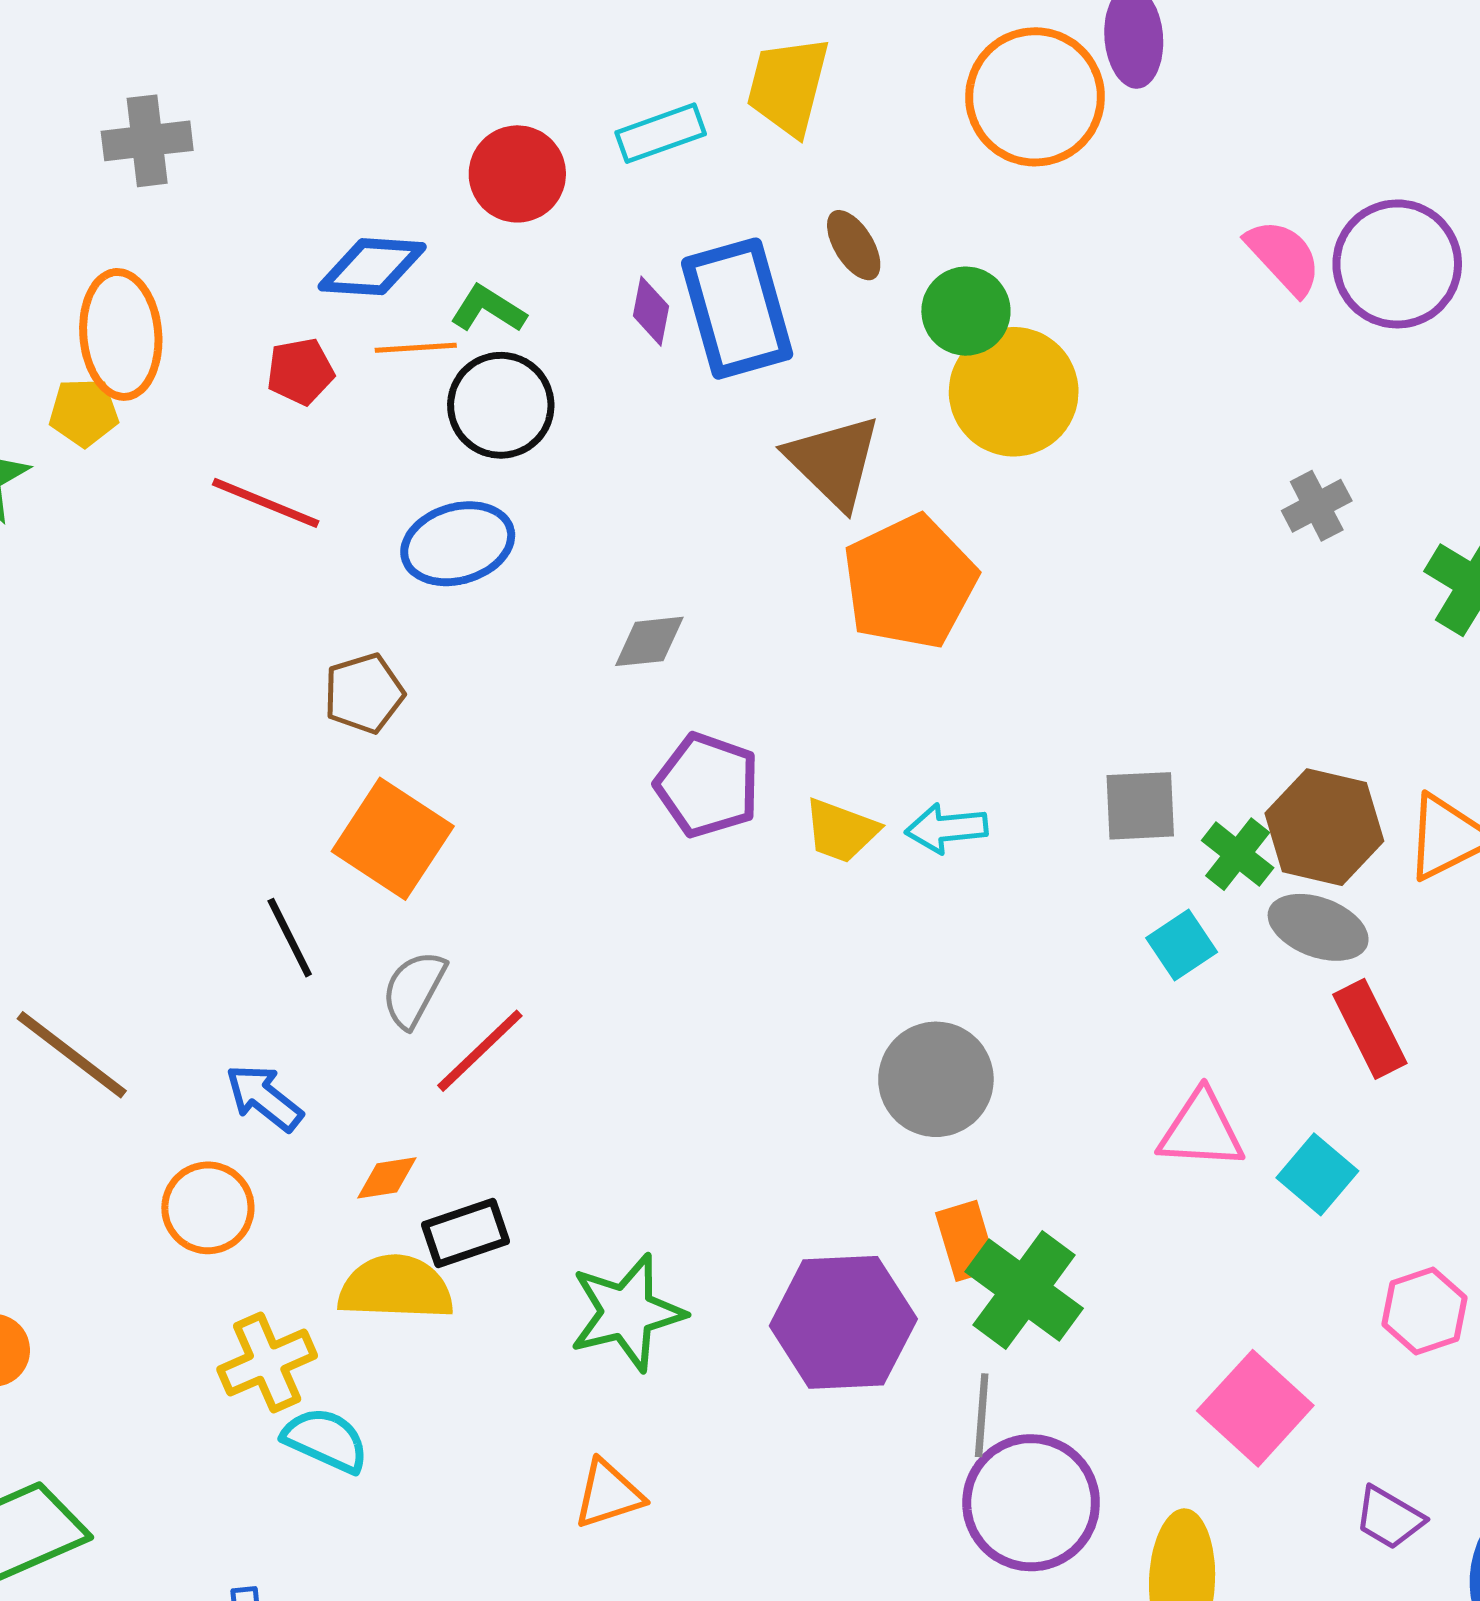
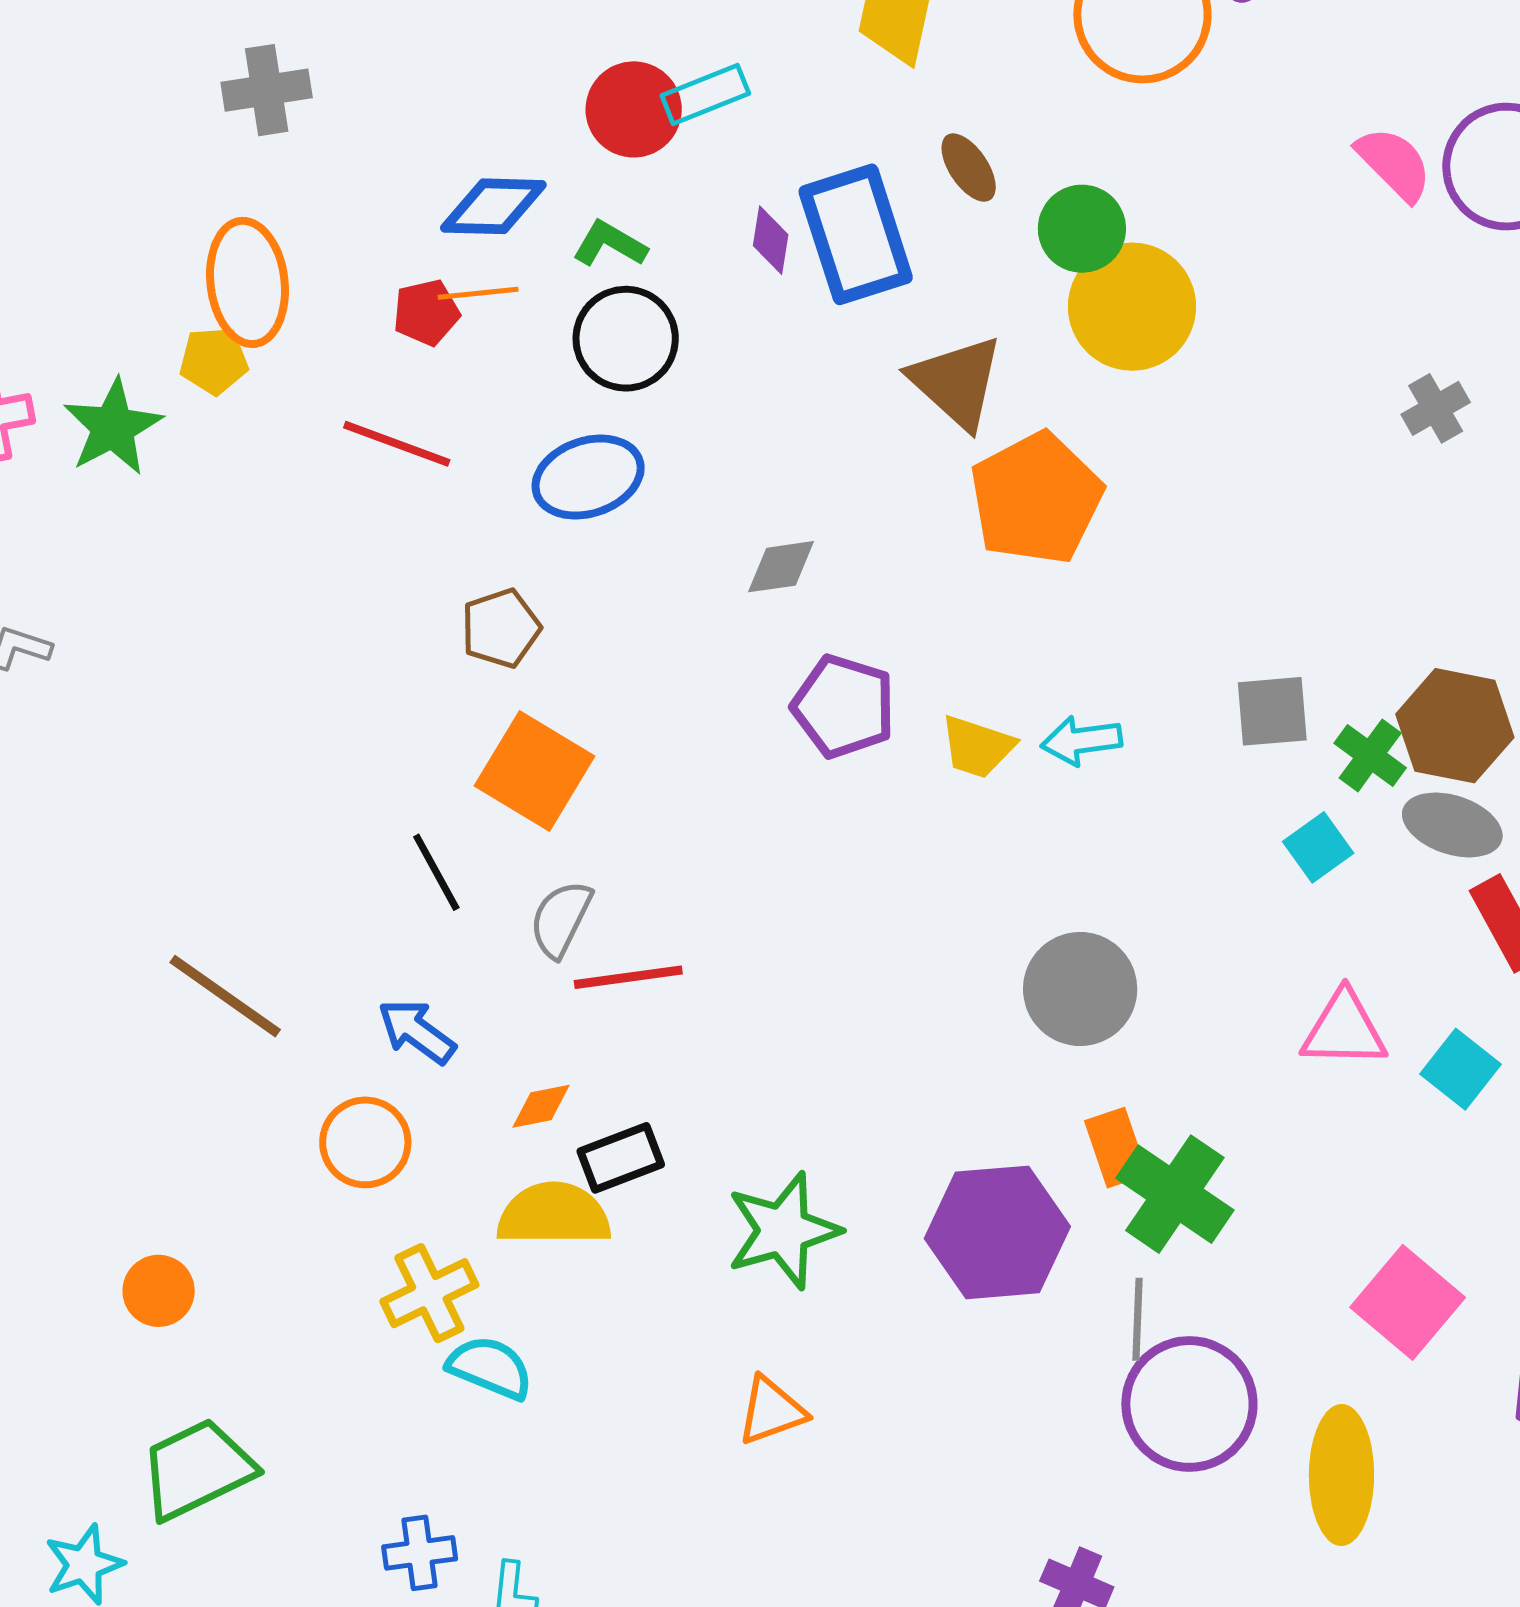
cyan rectangle: (661, 133) -> (705, 95), moved
orange line: (416, 348) -> (478, 293), moved
red line: (480, 1051) -> (628, 977), turned 38

